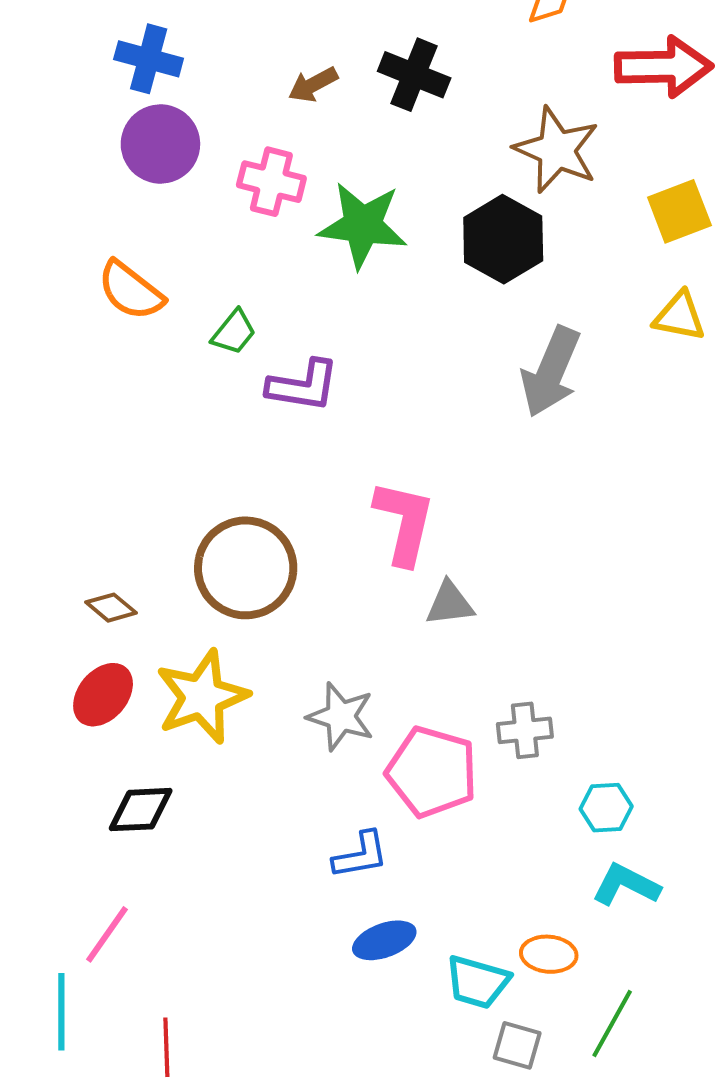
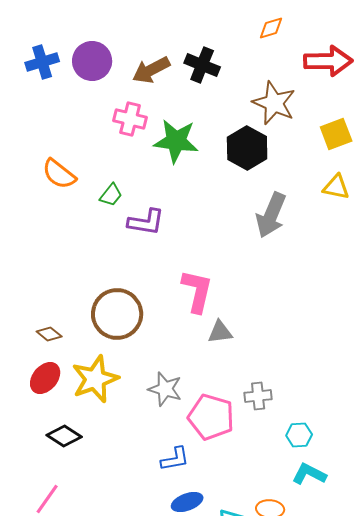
blue cross: (149, 59) -> (42, 62), moved, turned -32
brown arrow: (313, 85) -> (151, 70), size x1.5
purple circle: (160, 144) -> (92, 61), moved
black diamond: (141, 810) -> (64, 436), turned 36

